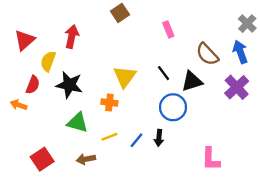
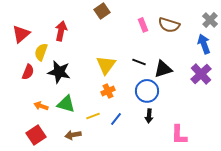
brown semicircle: (207, 54) -> (169, 25), moved, turned -30
black line: (164, 73) -> (139, 62), turned -32
orange cross: (109, 103) -> (108, 91), moved, turned -32
orange arrow: (19, 105) -> (41, 106), moved
black arrow: (159, 138) -> (149, 116), moved

